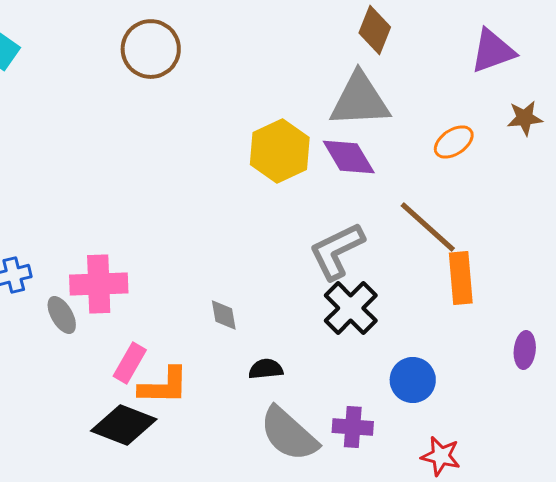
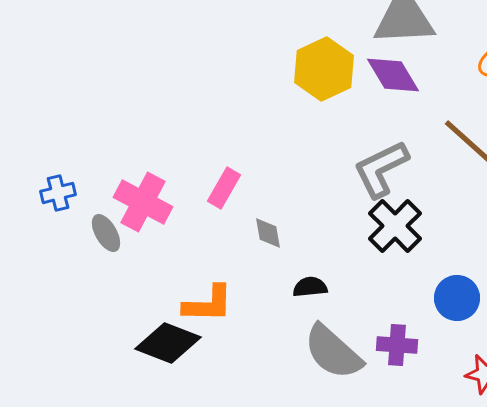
pink cross: (99, 284) -> (143, 202), turned 30
pink rectangle: (130, 363) -> (224, 188), moved

